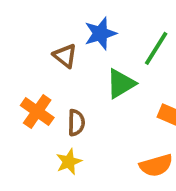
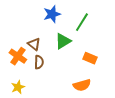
brown triangle: (65, 56) -> (34, 44), moved
yellow star: (69, 162) -> (18, 87), moved

